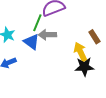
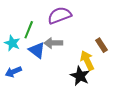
green line: (37, 23) -> (29, 30), moved
black star: (84, 67) -> (80, 76), moved, turned 30

